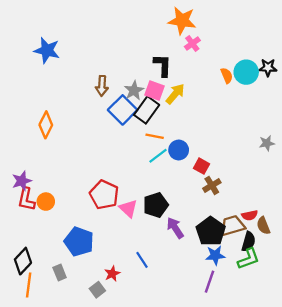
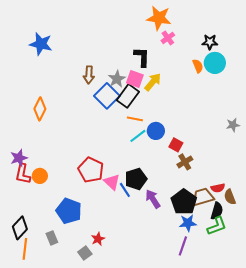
black star: (268, 68) -> (210, 42), moved
blue line: (142, 260) -> (125, 190), moved

